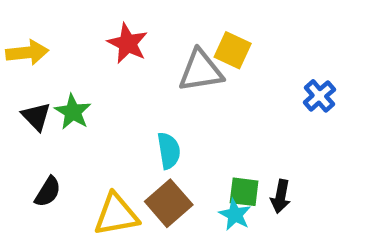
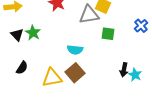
cyan semicircle: (169, 151) -> (75, 50), turned 105
green square: (244, 192) -> (108, 34), moved
cyan star: (235, 215) -> (135, 75), moved

